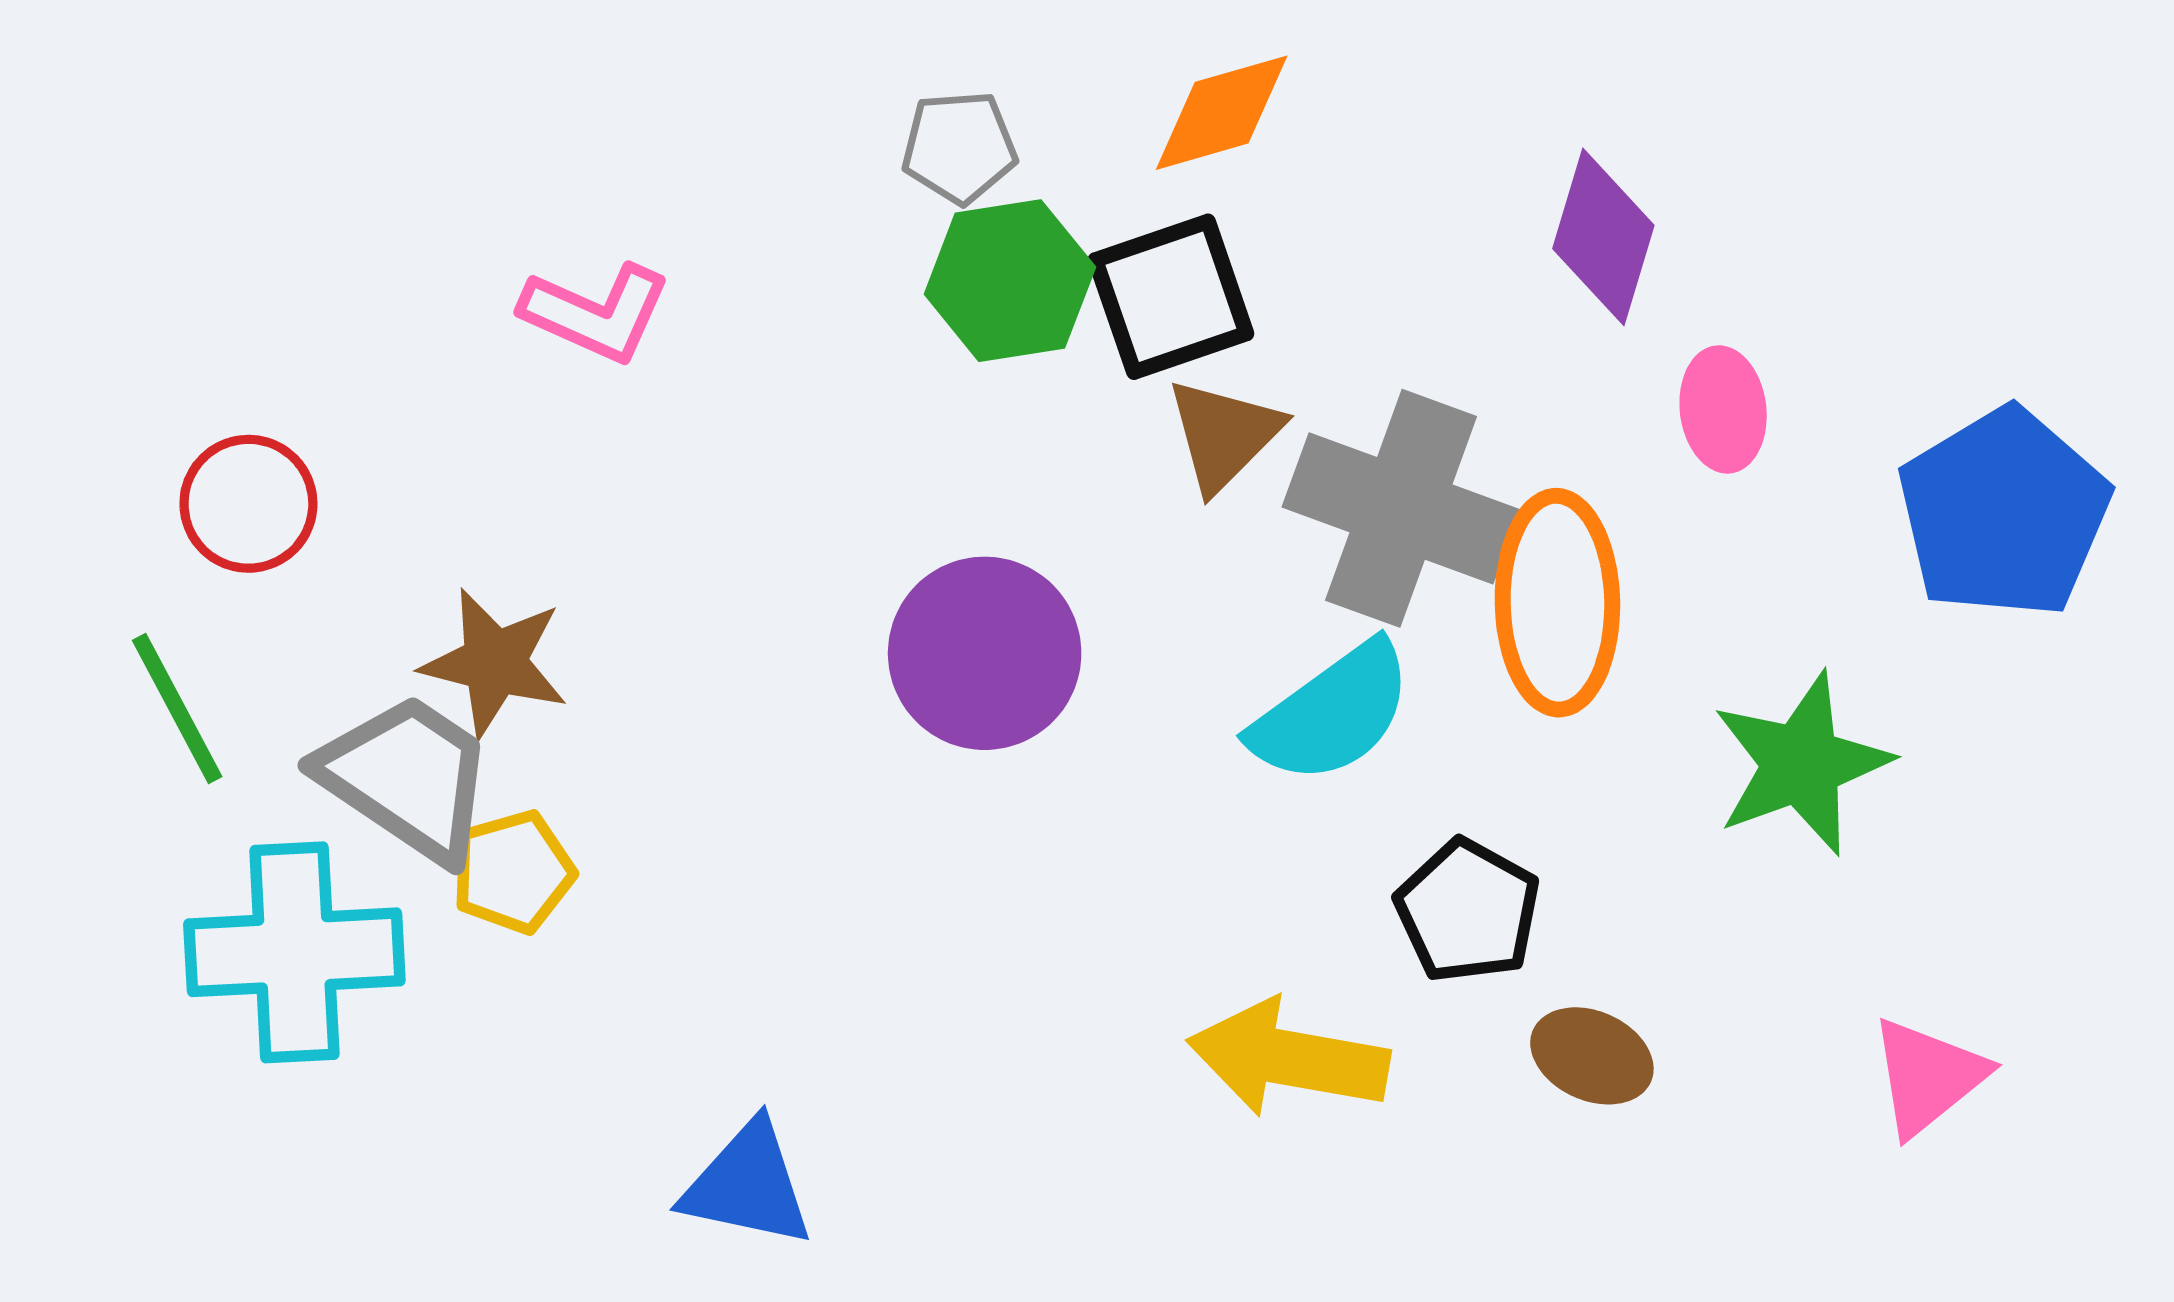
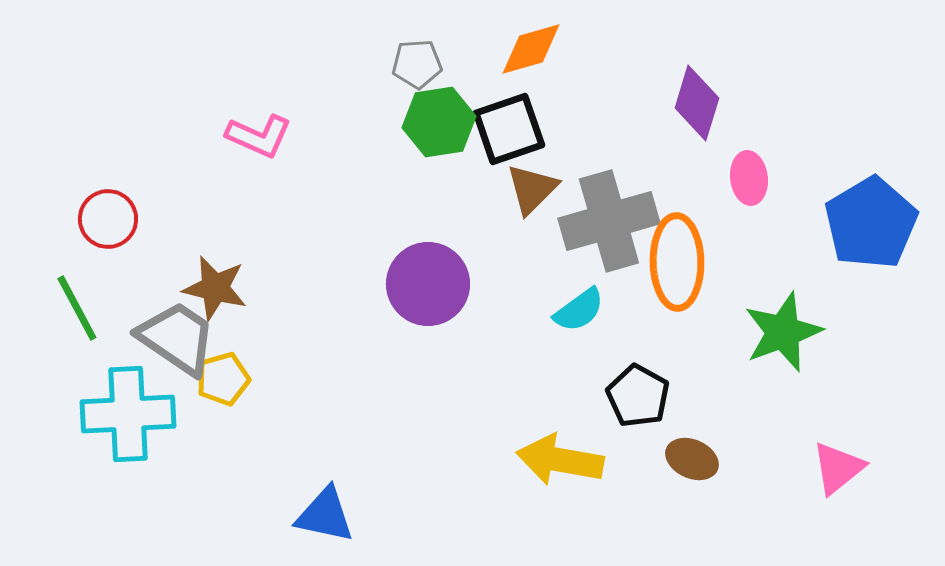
gray cross: (1401, 508) -> (609, 221), turned -36
cyan semicircle: (1332, 713) -> (579, 310), size x0.7

